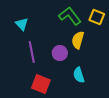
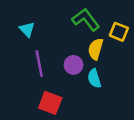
yellow square: (97, 17) -> (119, 32), moved
cyan semicircle: (79, 75) -> (94, 78), moved

